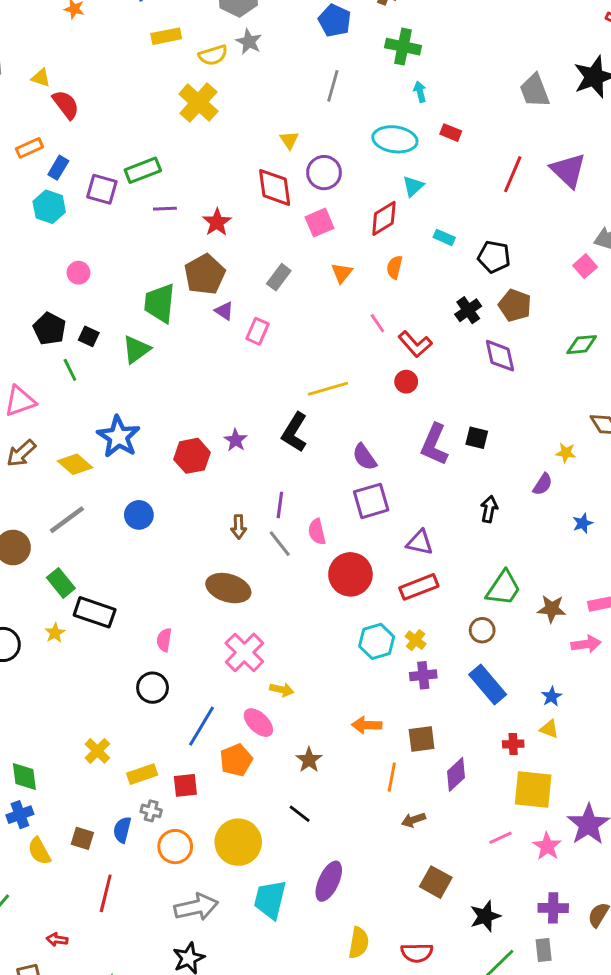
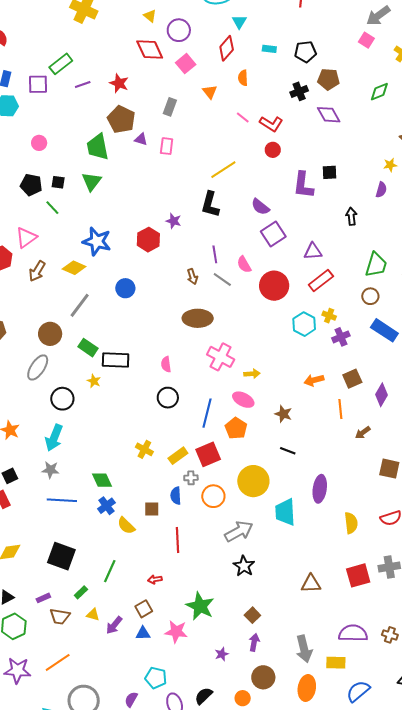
black cross: (468, 310) -> (299, 91), turned 30
red square: (185, 785) -> (208, 454), size x1.4

